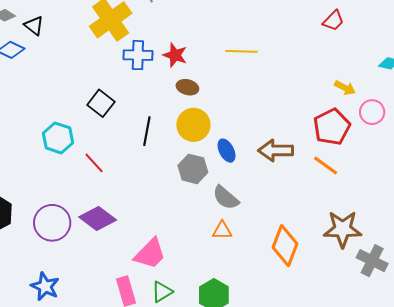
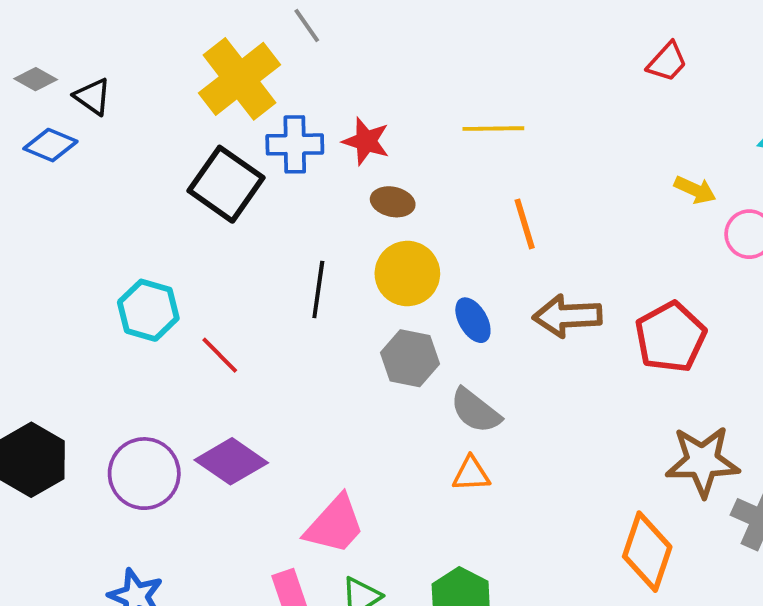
black square: (101, 103) -> (226, 184), moved, size x1.4
red pentagon: (332, 127) -> (670, 337), moved
orange line: (326, 166) -> (525, 224), moved, turned 40
orange diamond: (285, 246) -> (647, 552), moved

